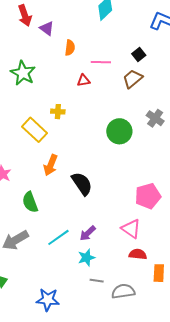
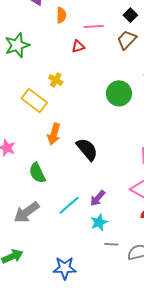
green star: (23, 73) -> (17, 45), turned 30
yellow cross: (58, 112) -> (56, 80), turned 32

